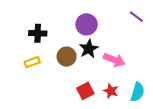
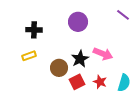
black star: (89, 49) -> (80, 59), moved
brown circle: (67, 57) -> (59, 68), moved

